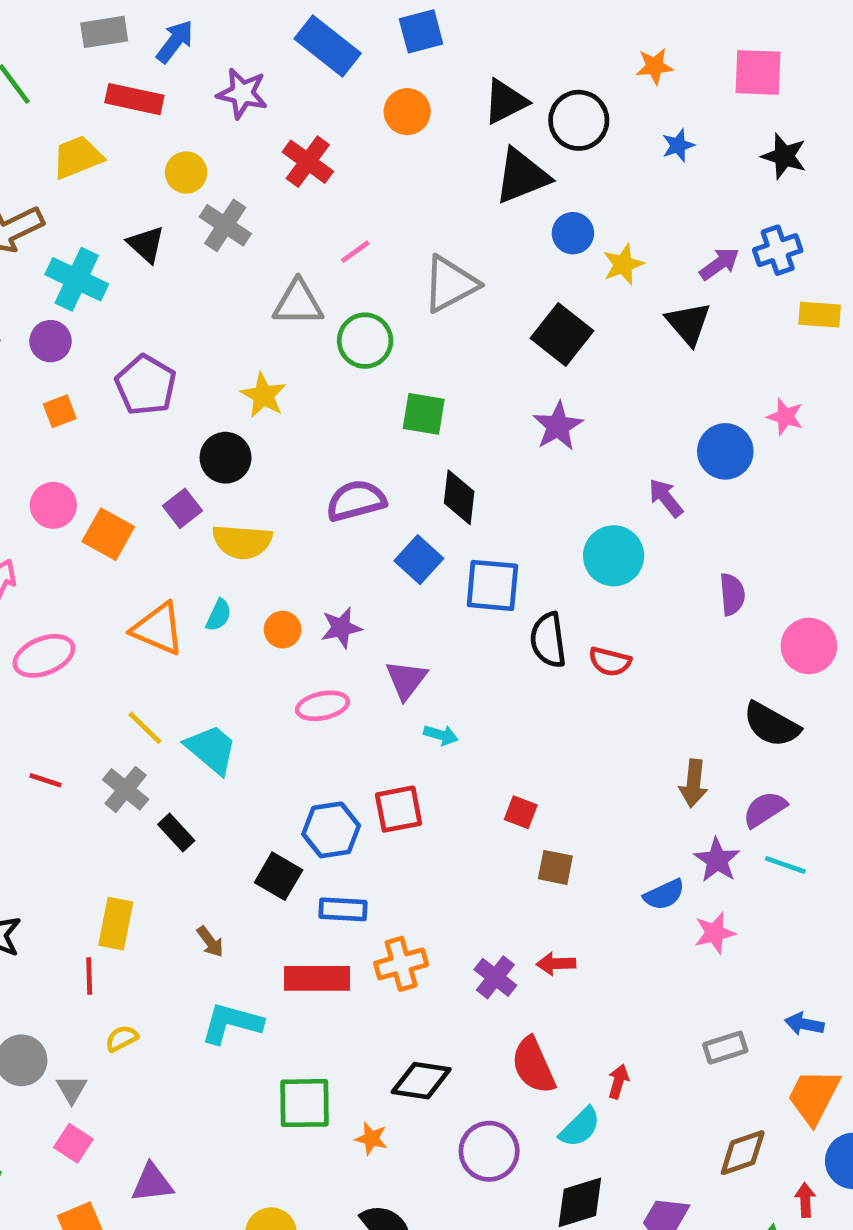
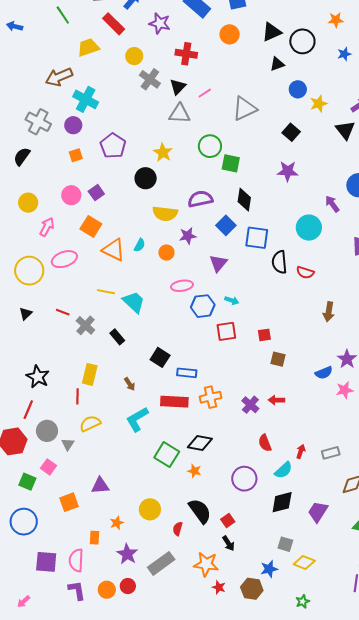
red rectangle: (134, 99) -> (114, 24), turned 30
red cross: (308, 162) -> (186, 54), turned -30
black triangle: (522, 176) -> (277, 64), size x0.6
black triangle: (146, 244) -> (178, 87), moved, turned 30
black square: (562, 334) -> (291, 132), size x0.7
green circle: (365, 341) -> (210, 146), moved
purple star: (558, 426) -> (288, 171), turned 30
purple square: (183, 508) -> (96, 193), moved
orange square: (108, 534) -> (91, 226), moved
yellow semicircle: (242, 542) -> (165, 214), moved
purple star: (341, 628) -> (188, 236), moved
purple triangle: (406, 680) -> (218, 263), moved
yellow line: (145, 728) -> (106, 292), turned -36
brown arrow: (693, 783) -> (329, 312), moved
gray cross: (126, 789) -> (85, 325), moved
red square: (399, 809) -> (226, 331), moved
red square: (521, 812) -> (264, 335), turned -32
blue hexagon: (331, 830) -> (203, 306), moved
cyan L-shape: (232, 1023) -> (137, 419), turned -48
yellow semicircle: (122, 1038) -> (90, 423), size x1.5
gray rectangle: (725, 1048) -> (331, 453), moved
red semicircle: (533, 1065) -> (265, 443), size x0.7
black diamond: (421, 1081) -> (200, 443), moved
green square: (304, 1103) -> (167, 455), turned 30
pink square: (73, 1143) -> (48, 467), moved

